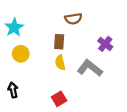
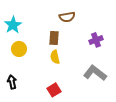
purple cross: (105, 44) -> (96, 40), turned 32
gray L-shape: (90, 68) -> (95, 73), moved

